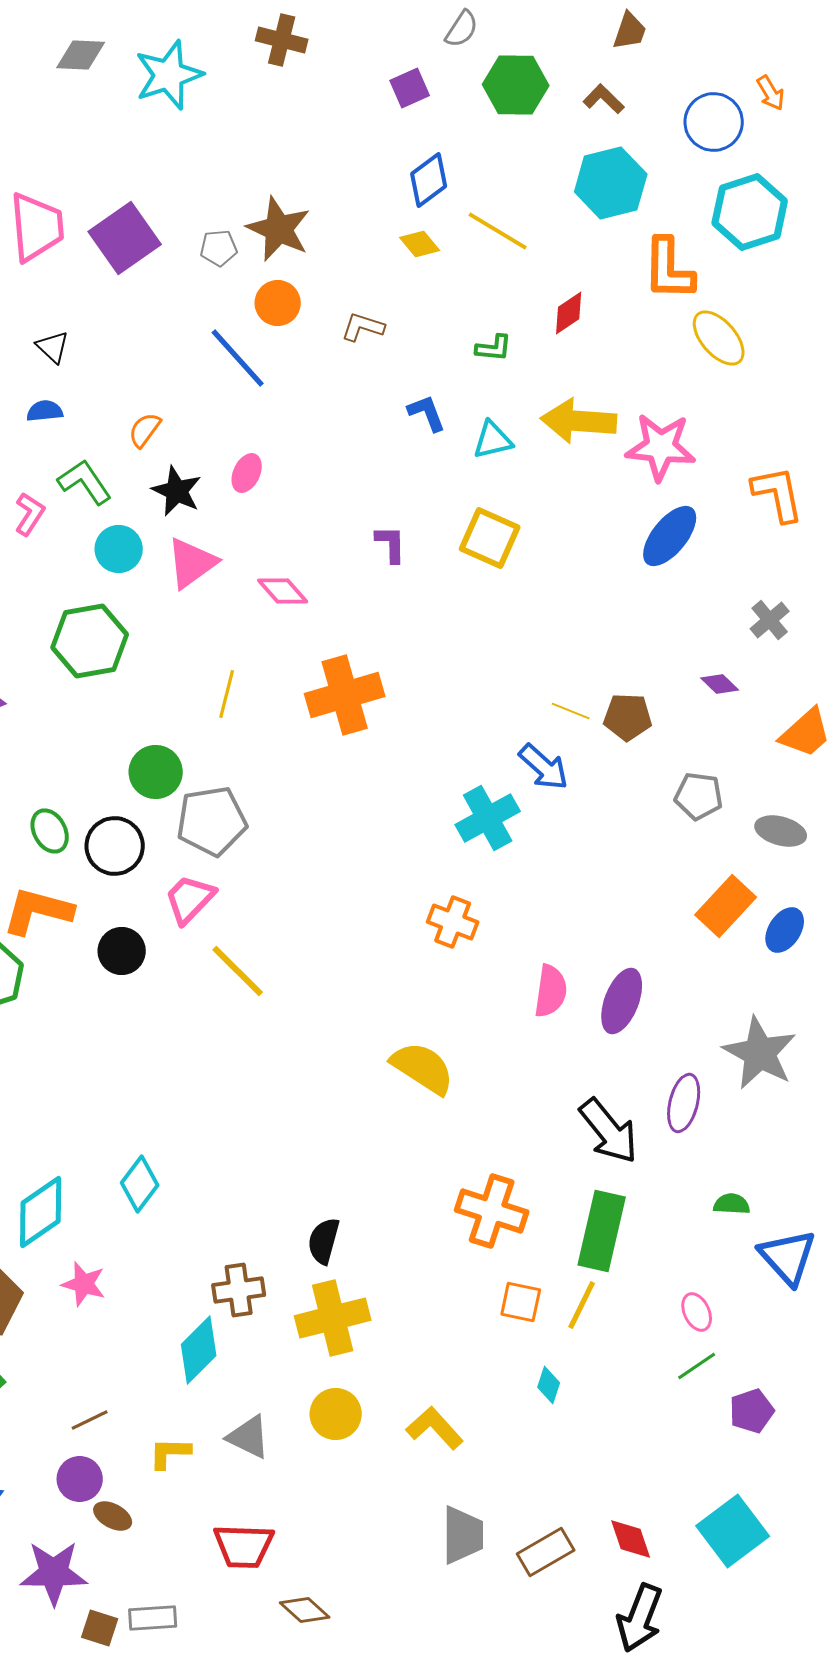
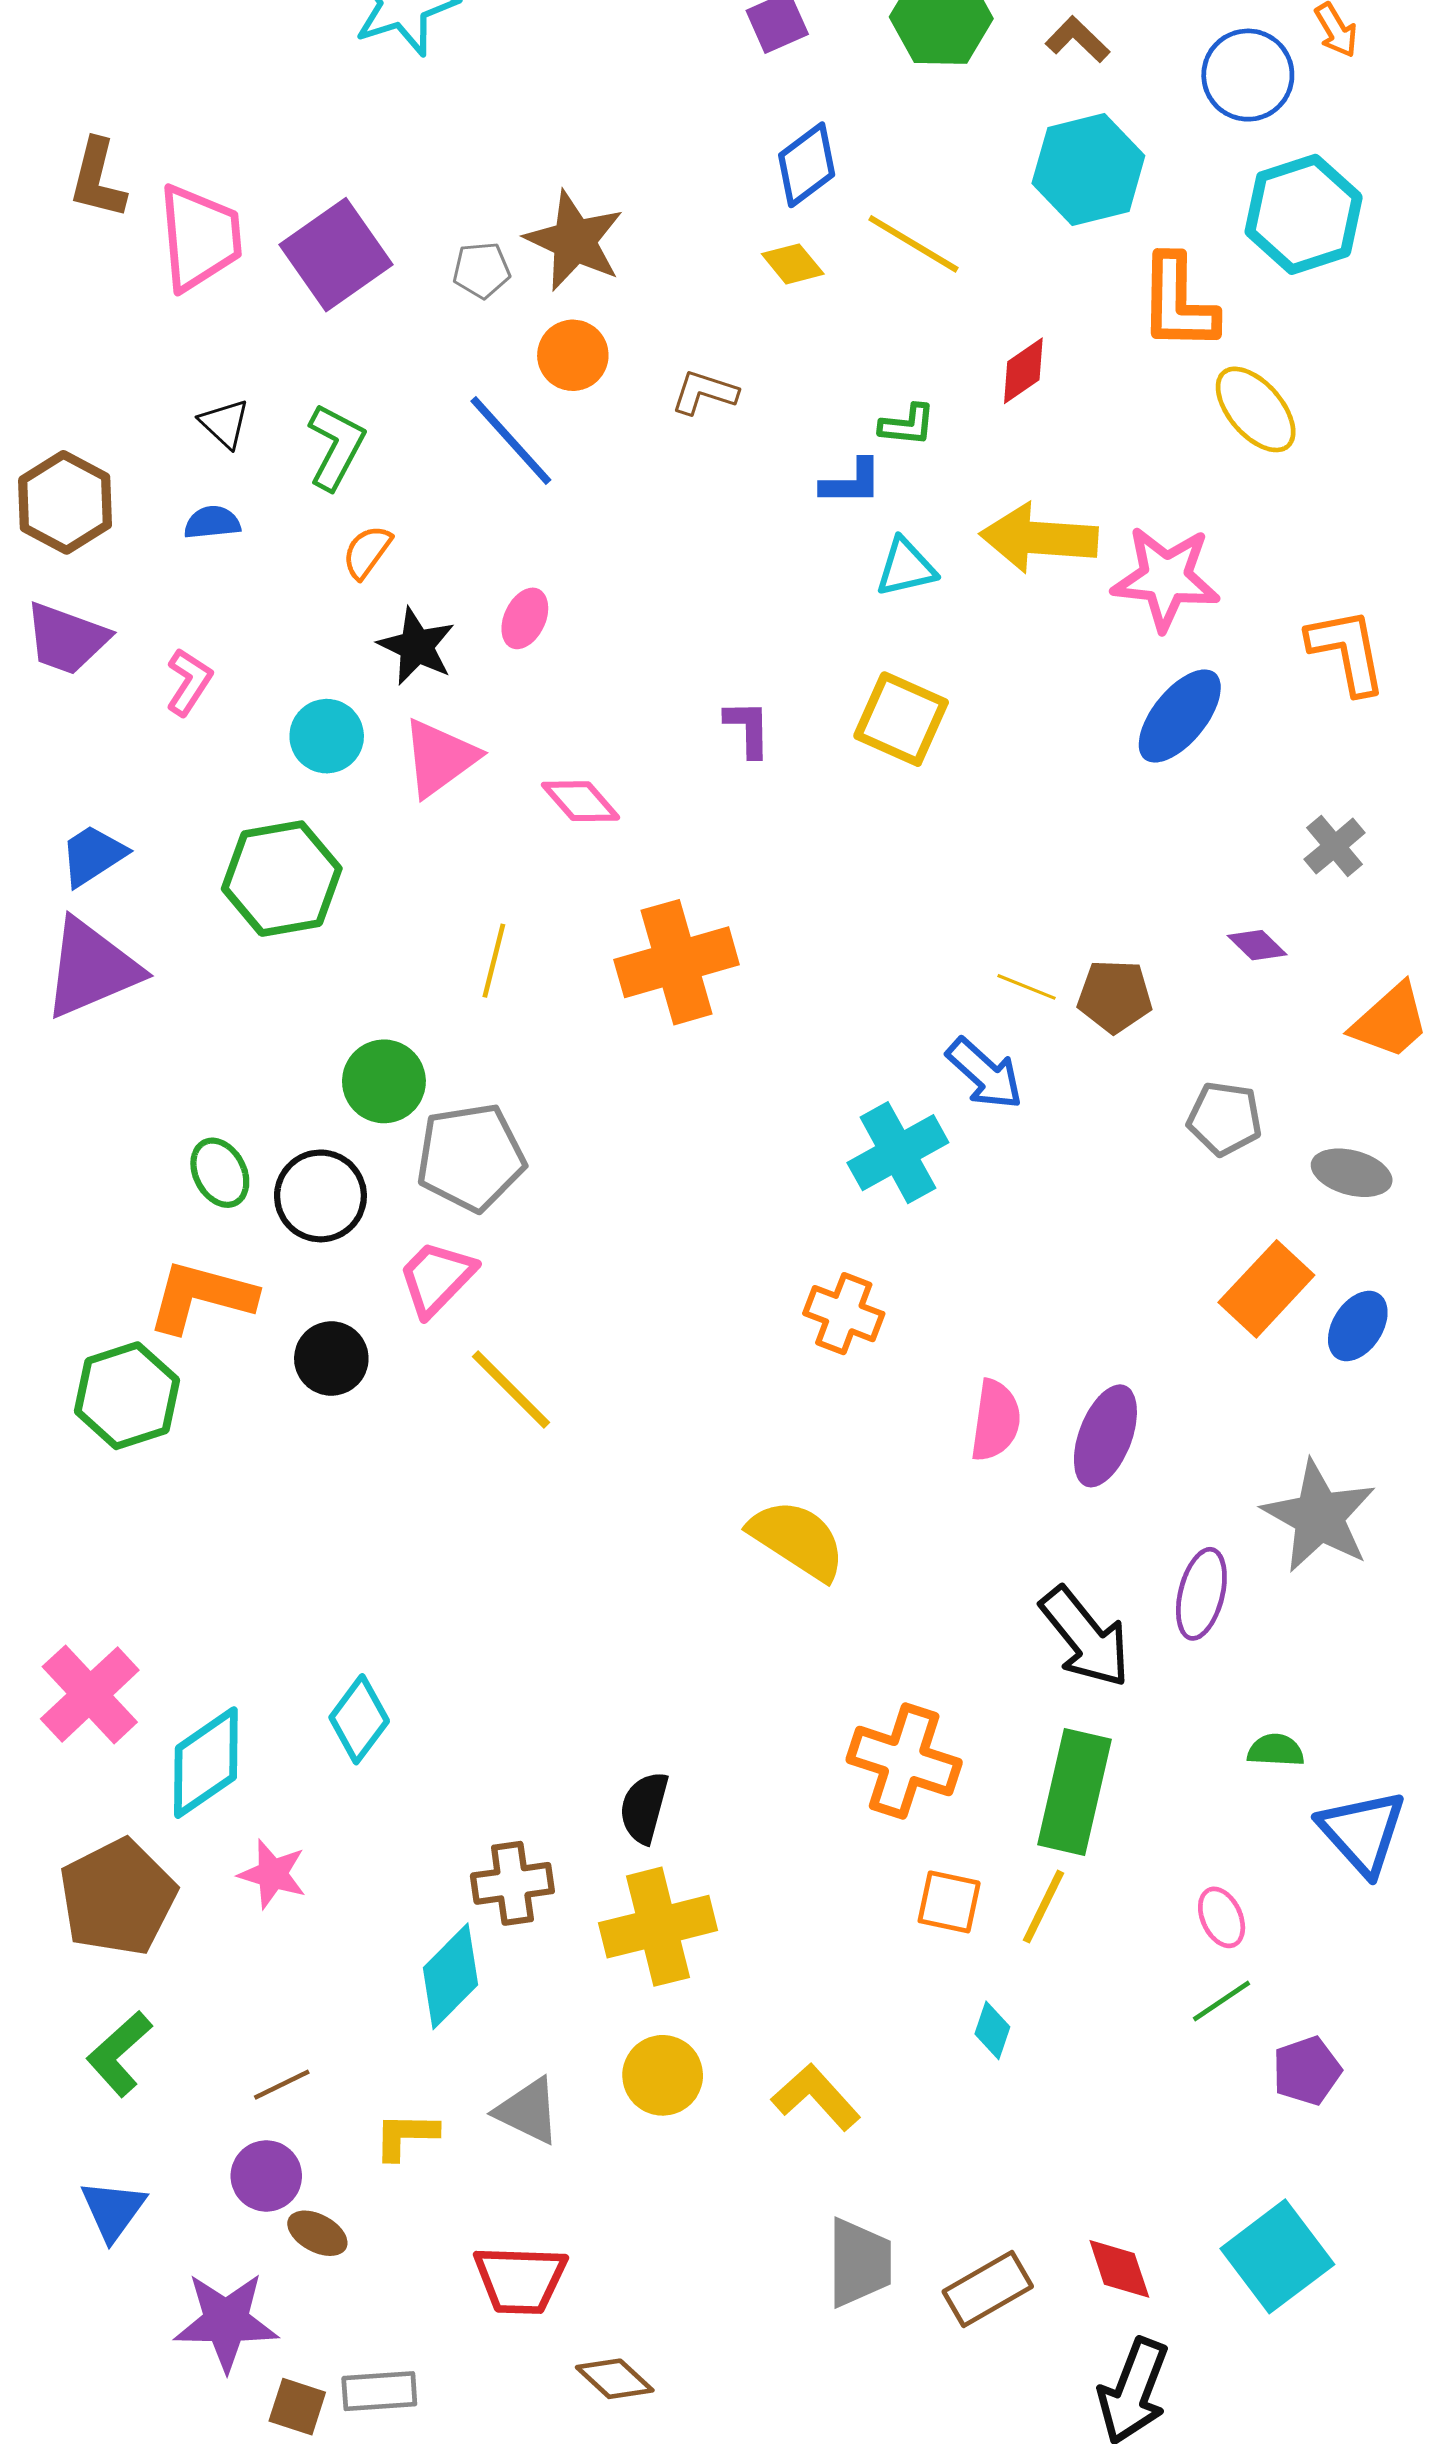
blue L-shape: (427, 413) -> (852, 482), moved, turned 111
green L-shape: (85, 482) -> (336, 447), moved, turned 62

